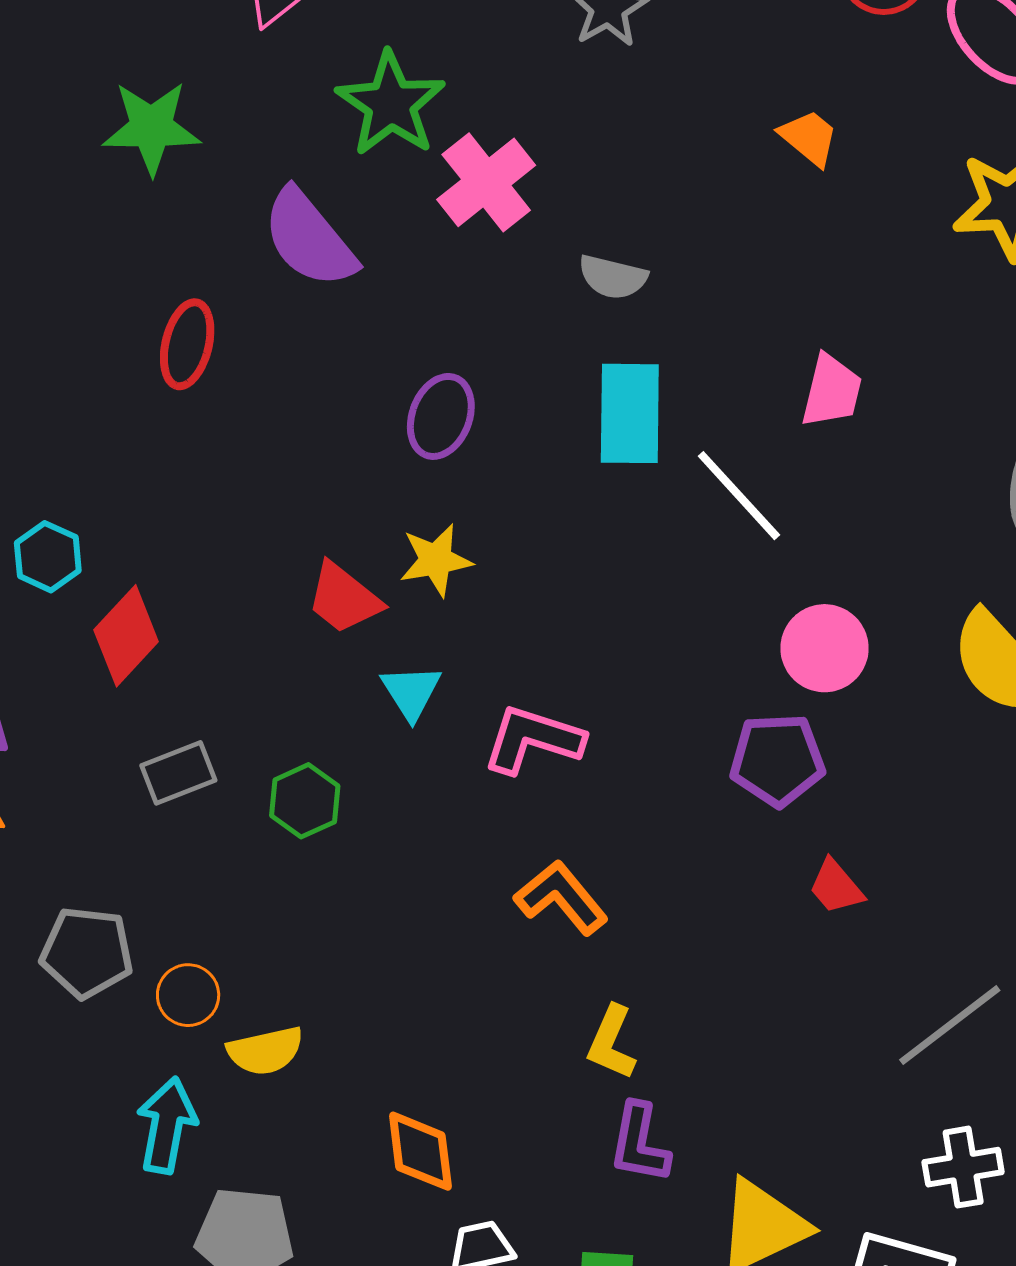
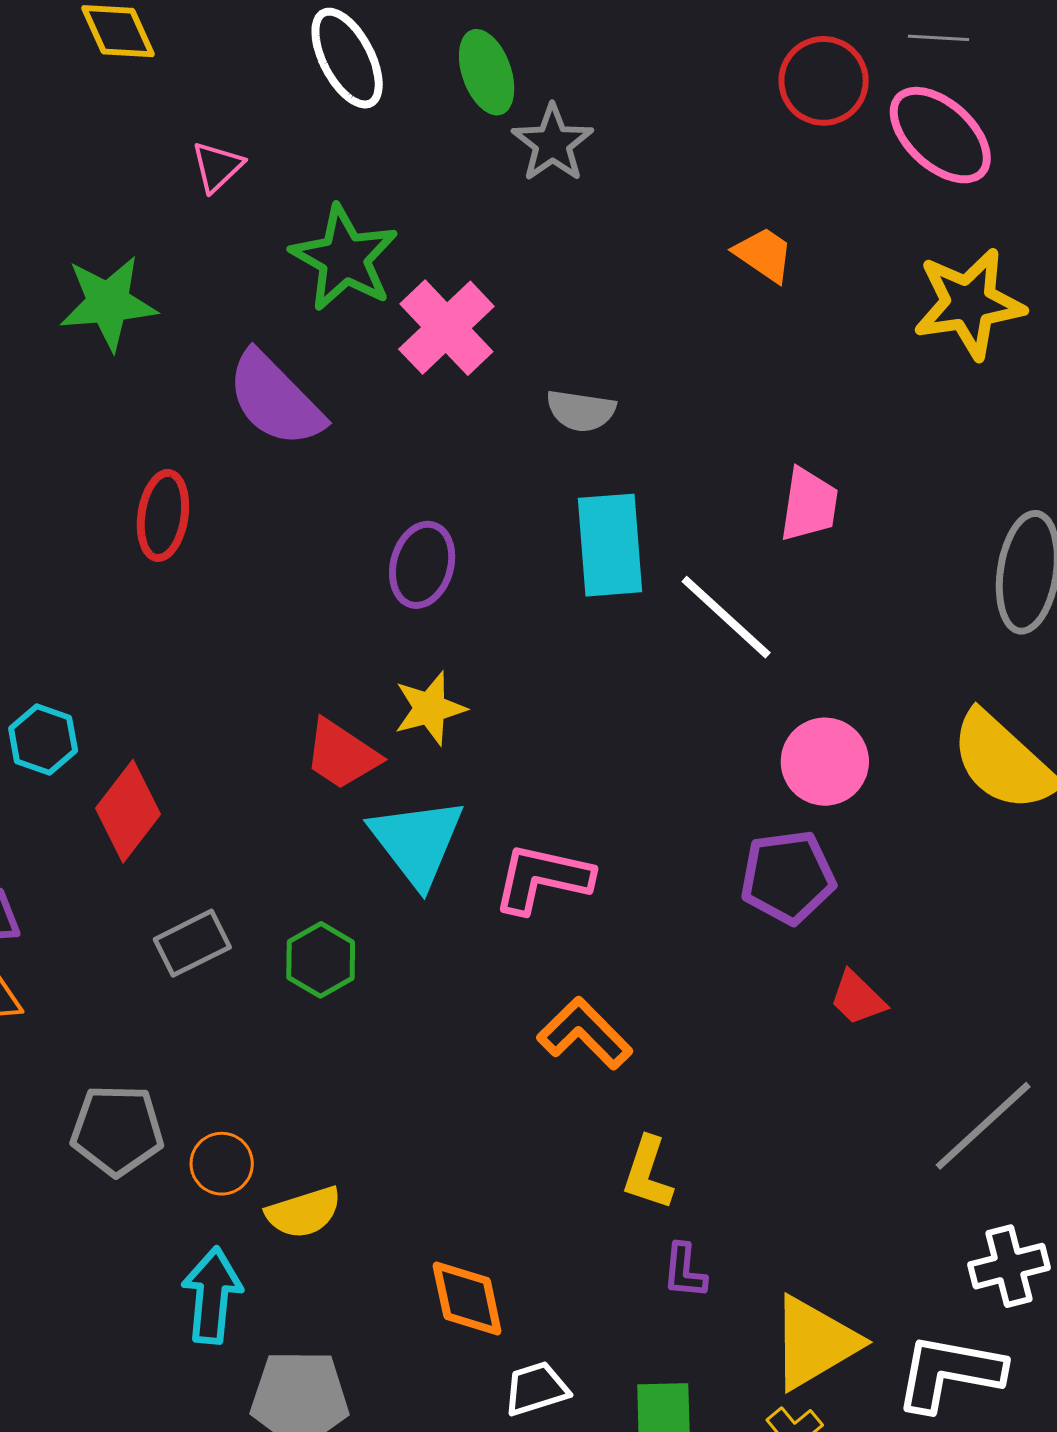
cyan triangle: (411, 692) -> (417, 842), size x1.6
purple L-shape: (639, 1143) -> (684, 1271), size x0.7

